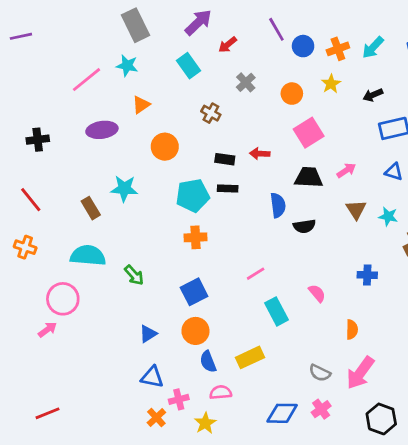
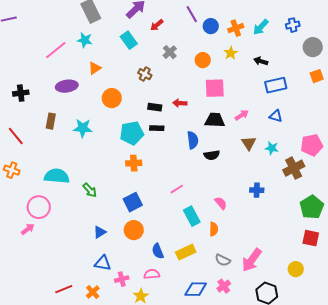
black arrow: (373, 95) -> (261, 61), turned 40
pink square: (309, 133) -> (215, 88), turned 30
brown rectangle: (91, 208) -> (51, 121), moved, turned 42
orange semicircle: (352, 330) -> (214, 229), moved
yellow rectangle: (250, 357) -> (186, 252), moved
blue semicircle: (208, 362) -> (158, 251), moved
red line: (47, 413) -> (64, 289), moved
orange cross: (156, 418) -> (93, 292), moved

